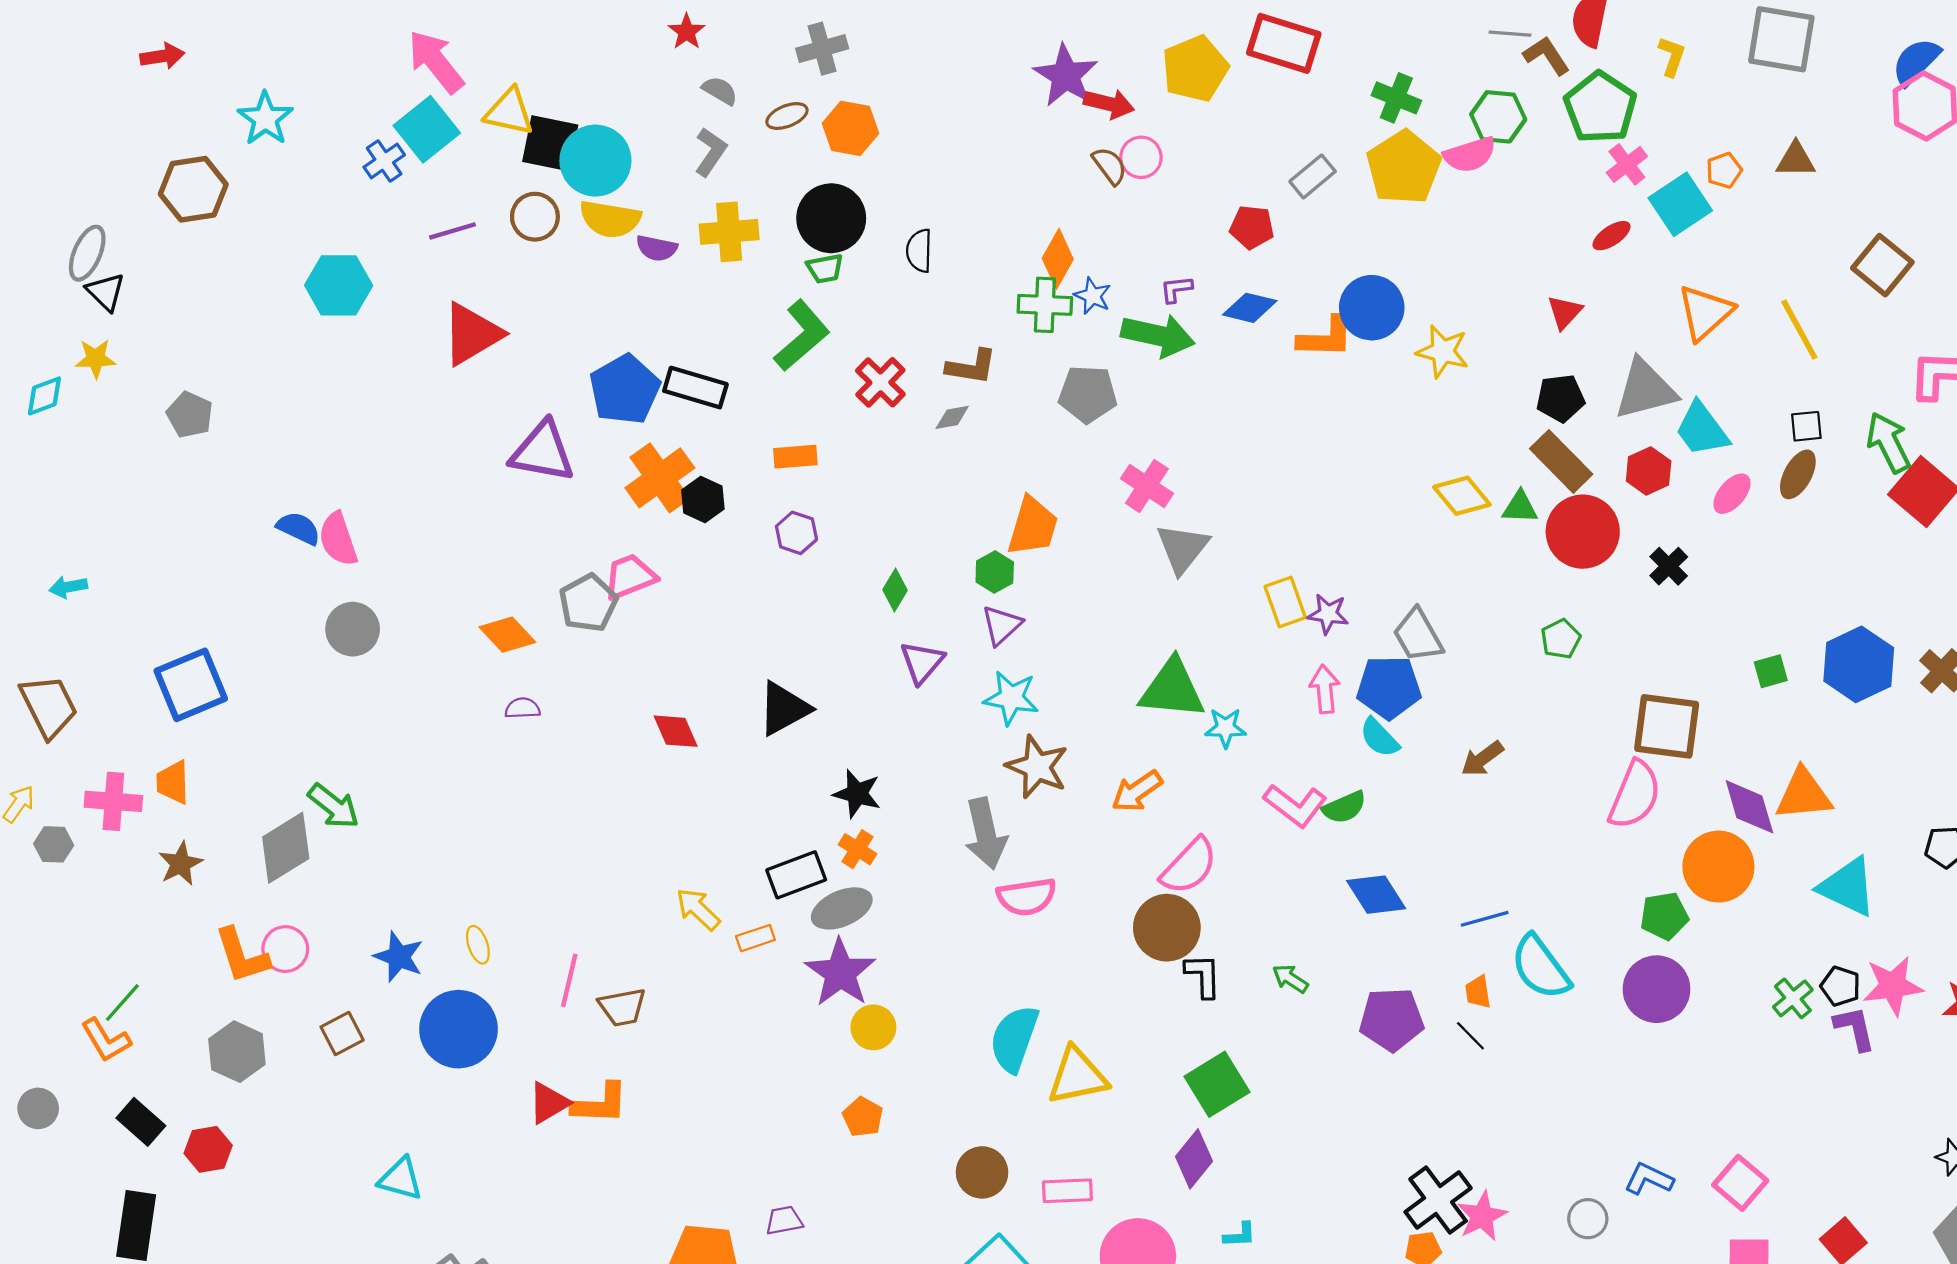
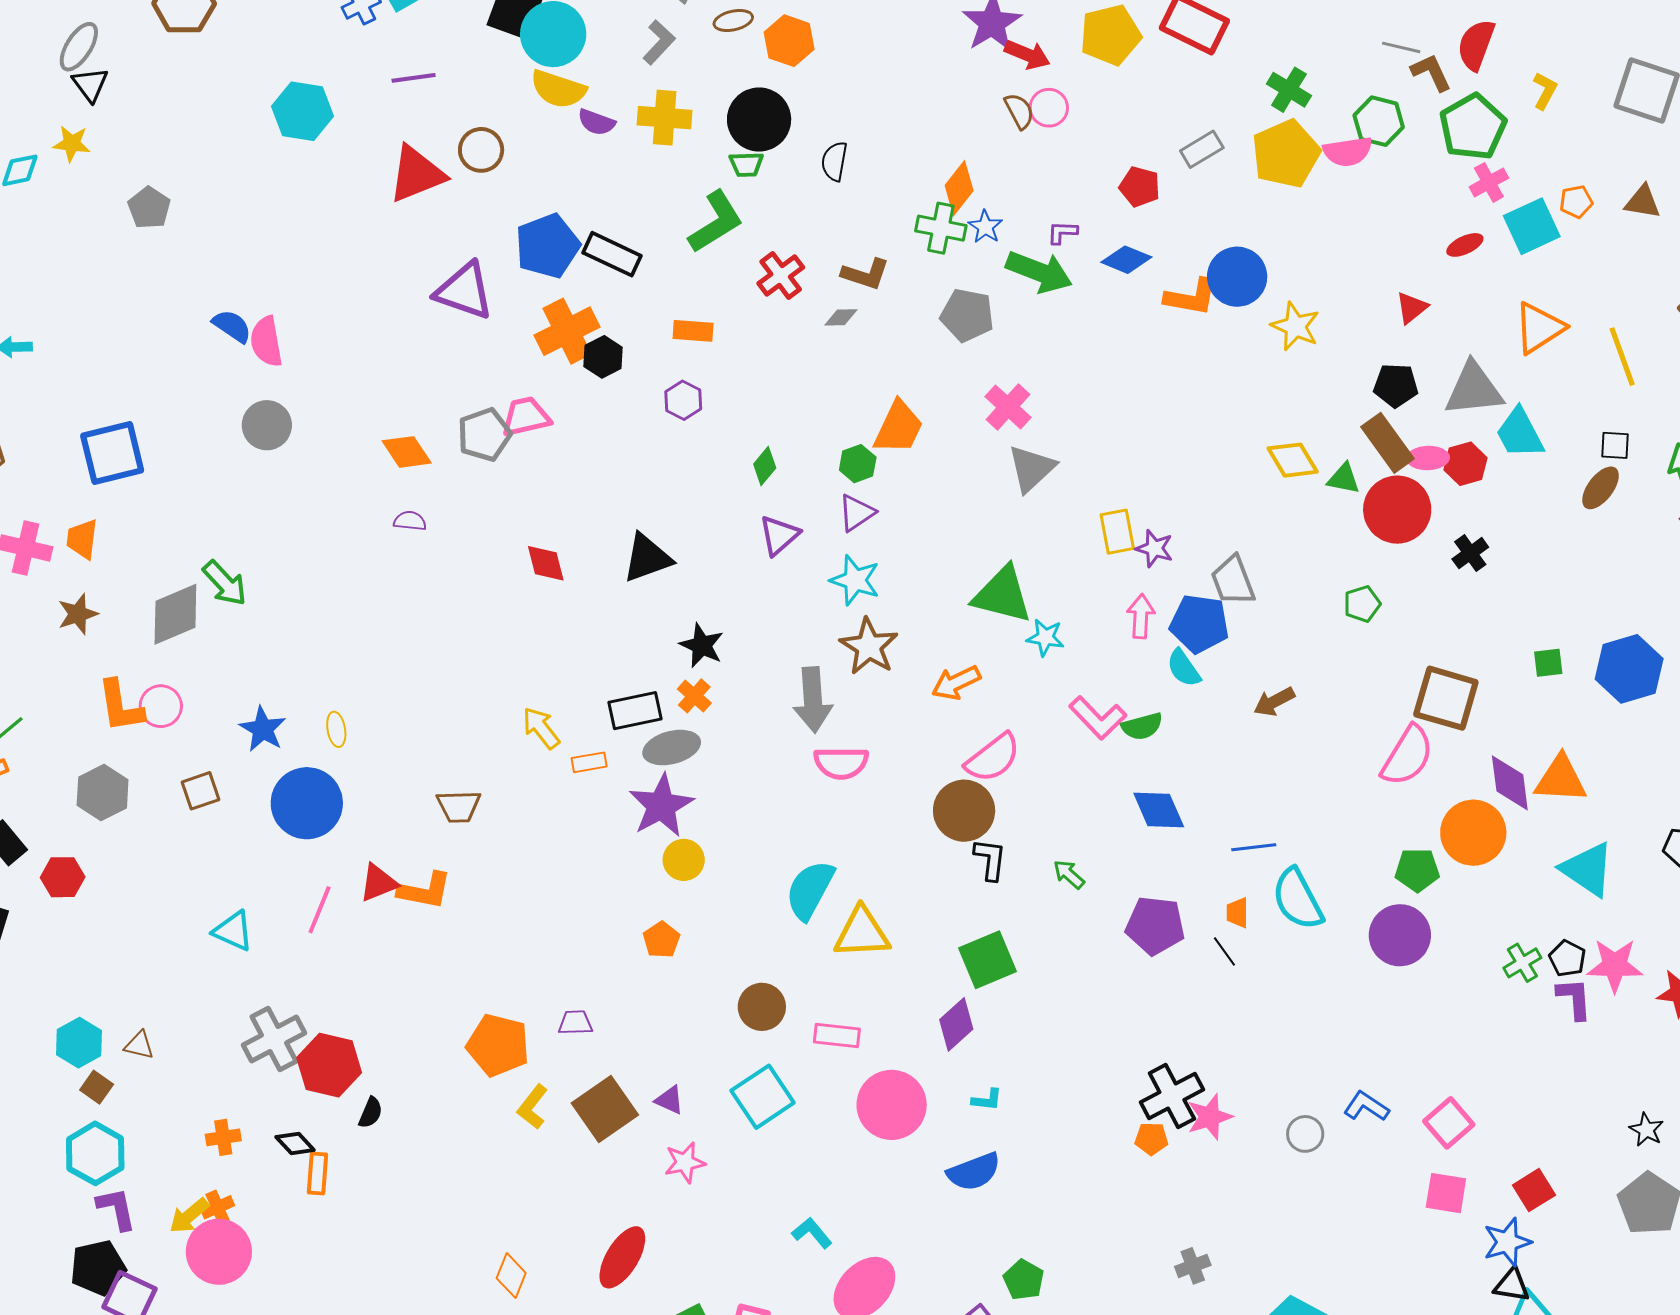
brown circle: (535, 217) -> (481, 150), moved
pink ellipse: (1732, 494) -> (1428, 458), moved, turned 39
pink line: (569, 980) -> (320, 910), moved

